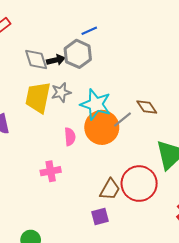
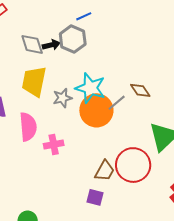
gray star: (61, 92) -> (62, 98), moved
pink semicircle: (70, 137) -> (28, 127), moved, size x1.6
pink cross: (51, 171) -> (54, 144), moved
purple square: (100, 217) -> (95, 197), turned 30

